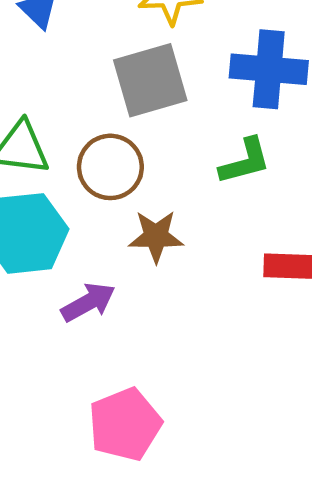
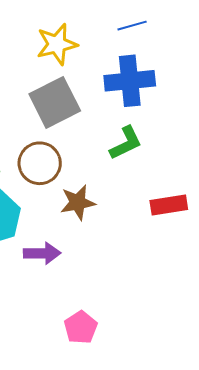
purple arrow: (88, 302) -> (42, 253), turned 39
pink pentagon: (125, 424) -> (81, 327), size x0.7

